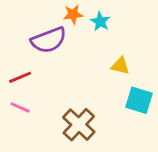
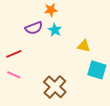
cyan star: (100, 21) -> (55, 30), moved
purple semicircle: (49, 40) -> (34, 28), size x0.7

